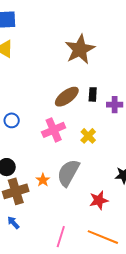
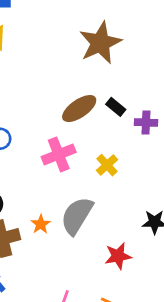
black rectangle: (93, 94) -> (116, 107), turned -56

